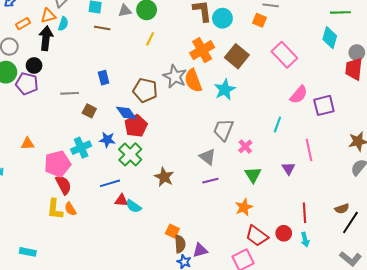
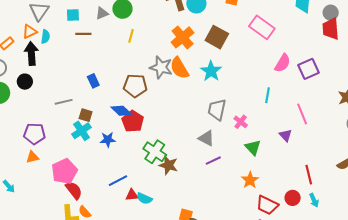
purple pentagon: (27, 84) -> (34, 134), moved
cyan cross: (81, 148) -> (81, 131), moved
green cross: (130, 154) -> (155, 152), moved

